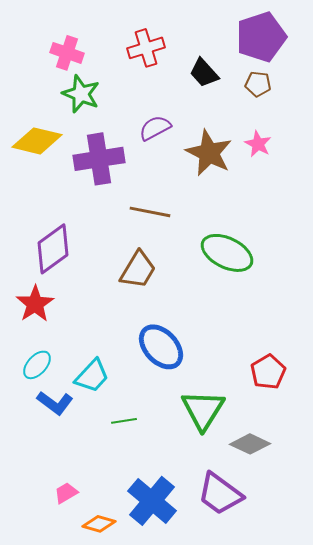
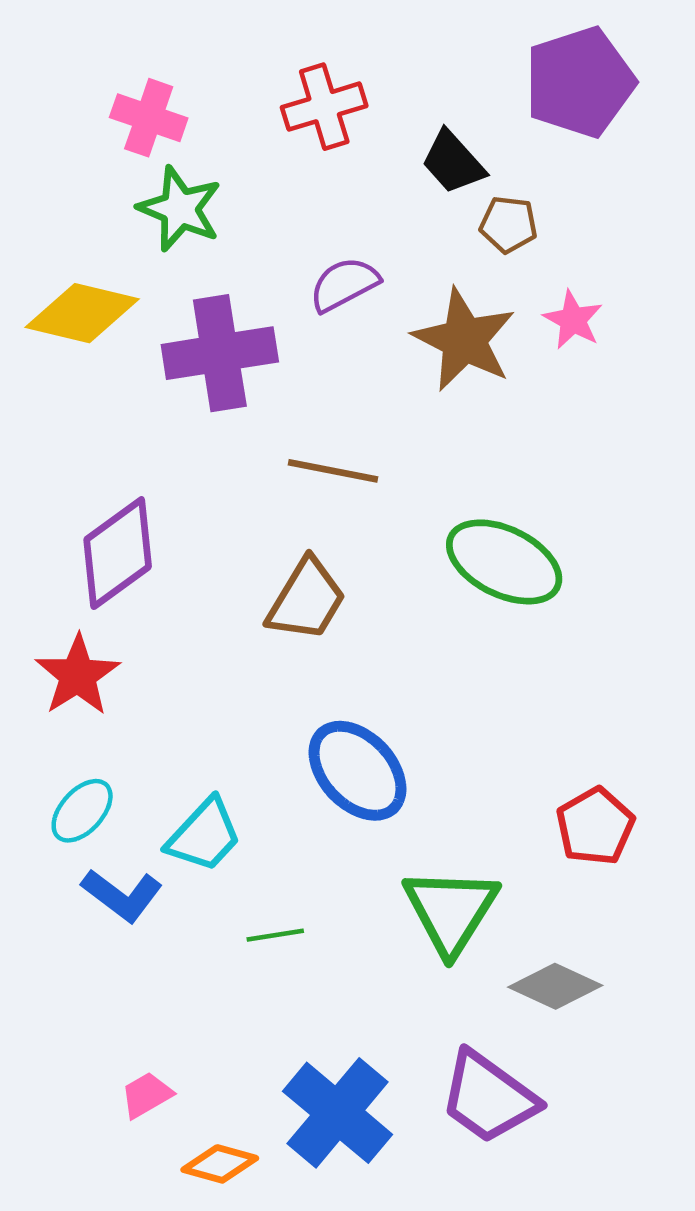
brown pentagon: (258, 84) -> (509, 224), moved

